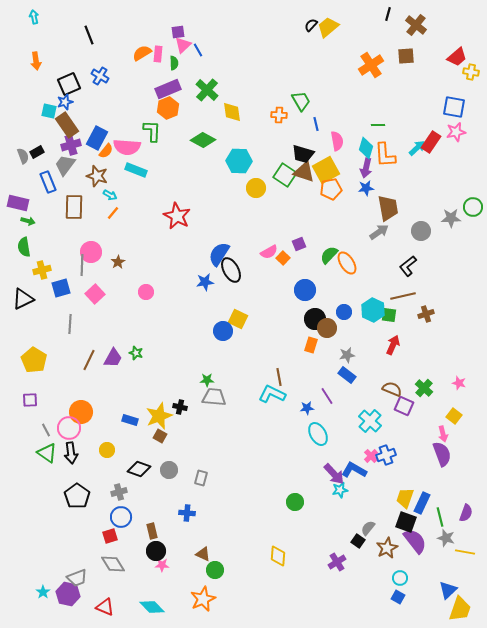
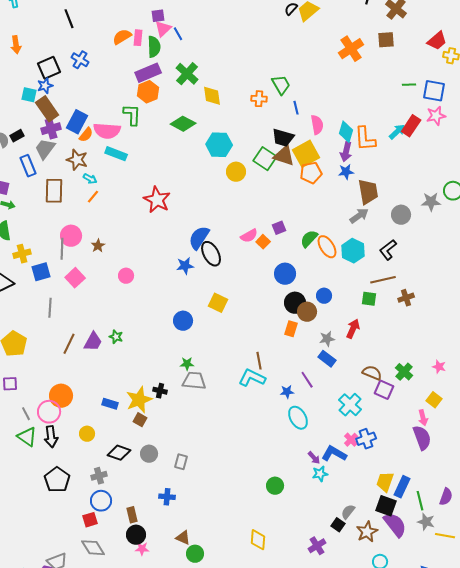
green semicircle: (174, 63) -> (154, 47), size x1.5
green line: (378, 125) -> (409, 85), moved
cyan hexagon: (373, 310) -> (353, 251), moved
blue circle: (223, 331) -> (183, 321), moved
red arrow: (393, 345) -> (353, 329), moved
purple arrow: (334, 474) -> (314, 458), size x0.6

